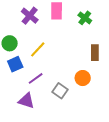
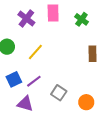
blue square: (15, 64) -> (14, 79), moved
orange circle: (83, 78) -> (86, 102), moved

